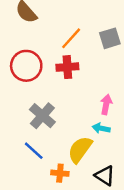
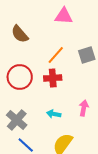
gray cross: (42, 116) -> (17, 120), moved
cyan arrow: (101, 128) -> (54, 114), moved

